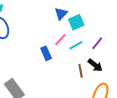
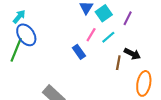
purple line: (97, 43) -> (128, 18), moved
brown line: (81, 71) -> (118, 63), turned 32

